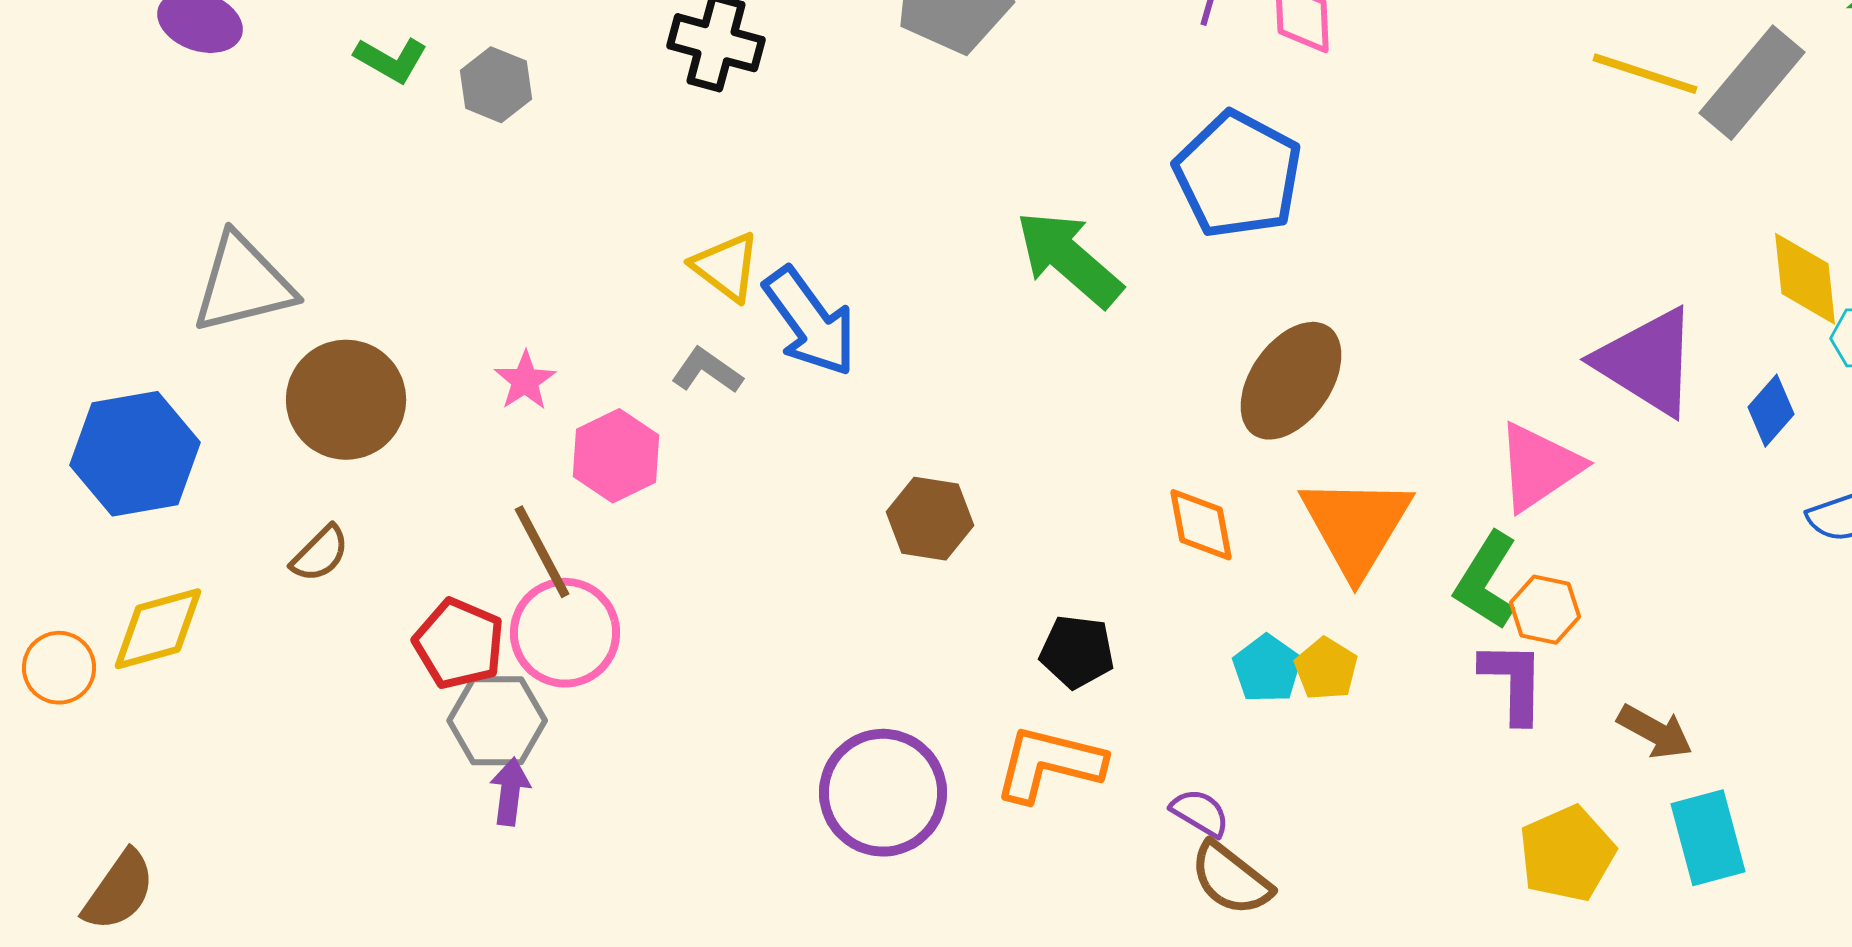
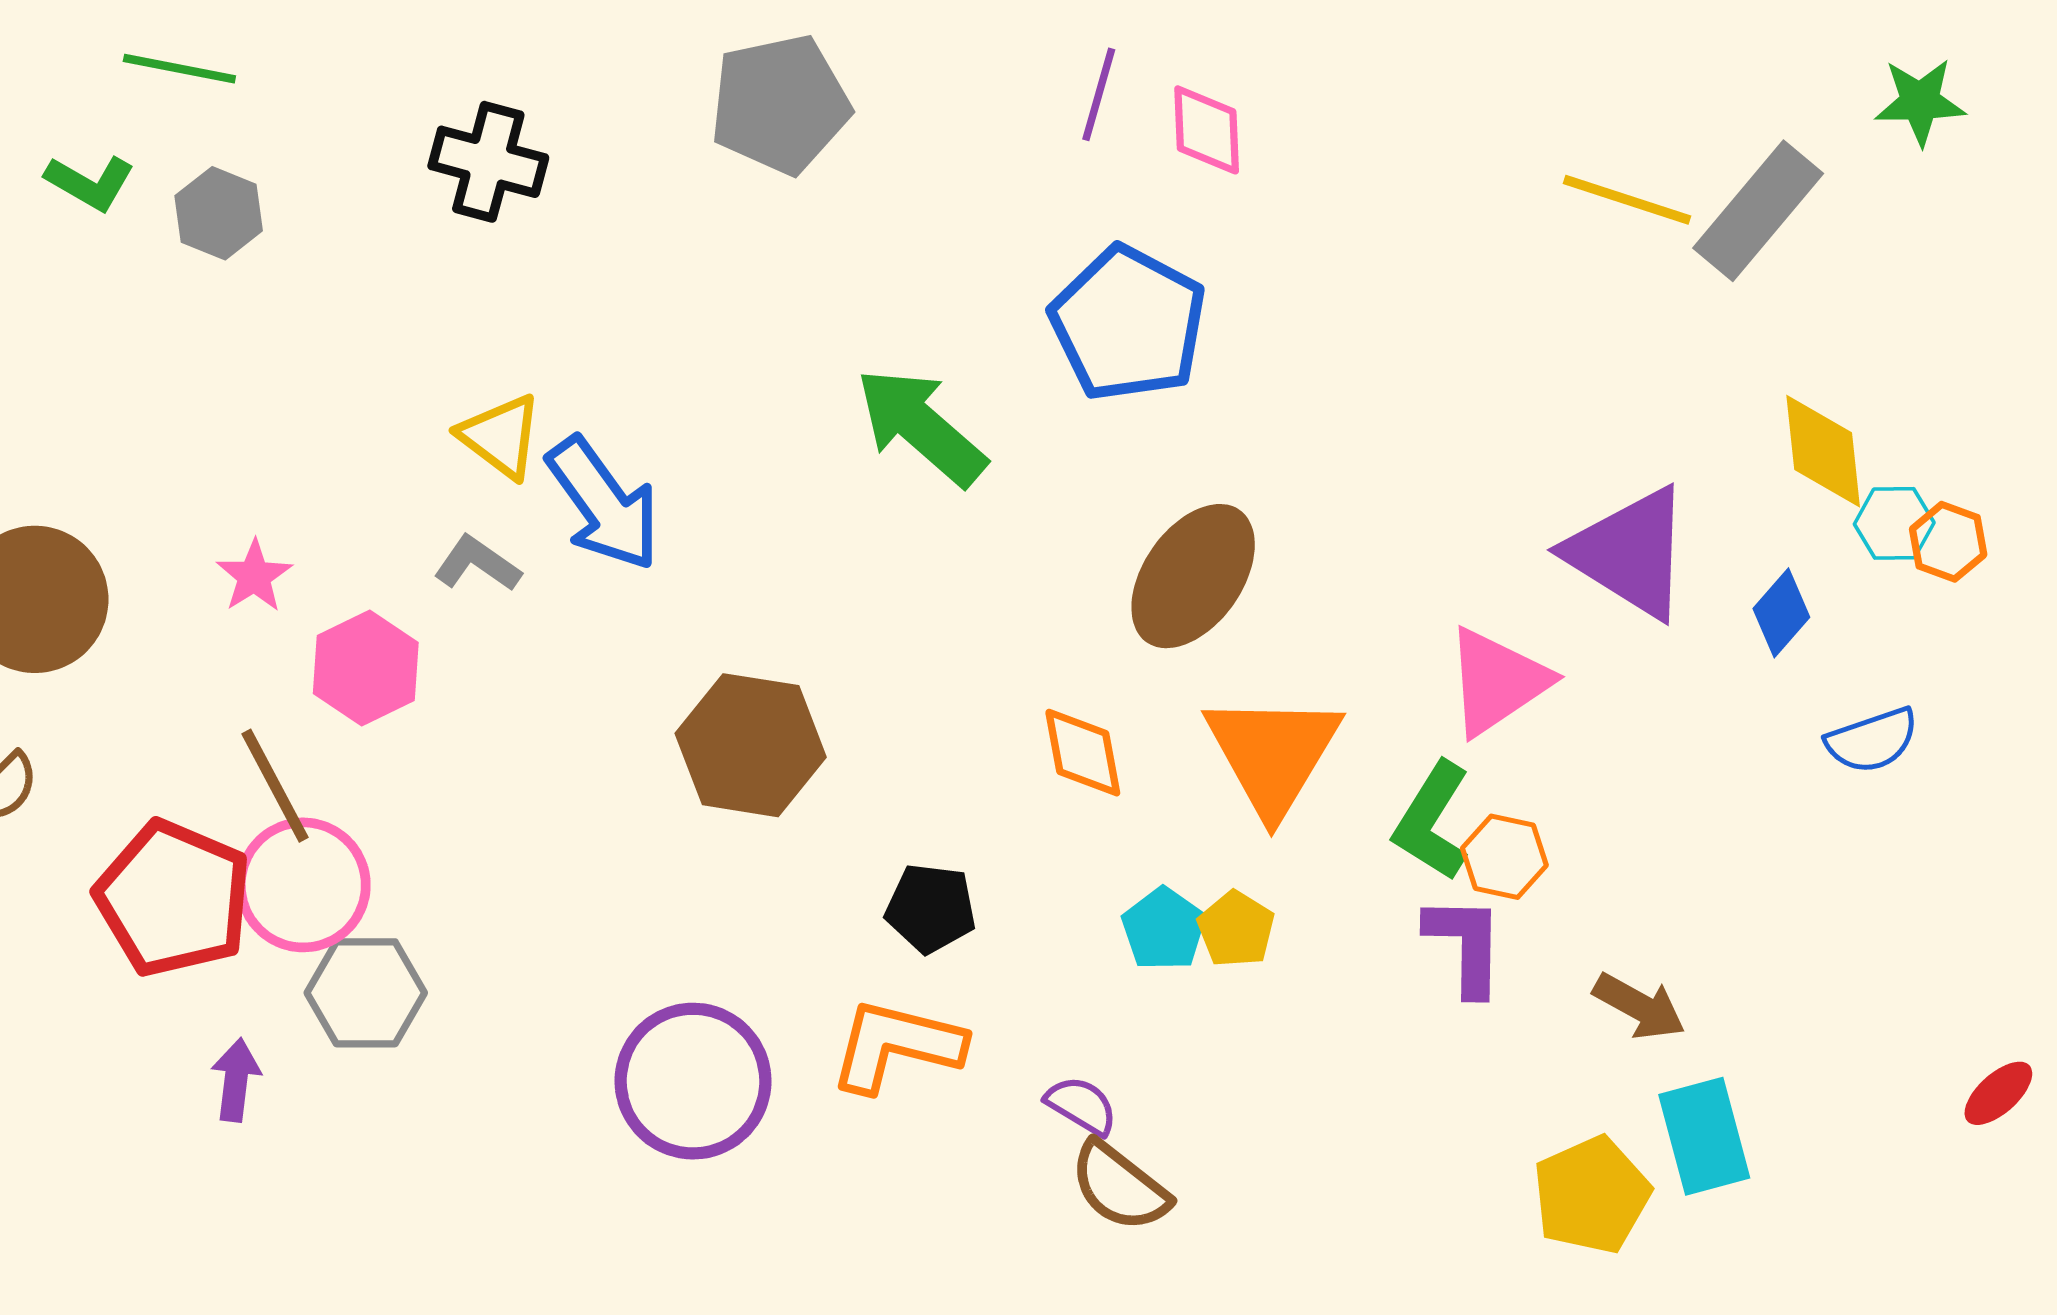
brown hexagon: (930, 519) -> (751, 745), size x1.4
red pentagon: (459, 644) -> (173, 898), size x1.4
gray hexagon: (497, 721) -> (366, 993), moved
yellow pentagon: (1567, 854) -> (1591, 1195), moved

